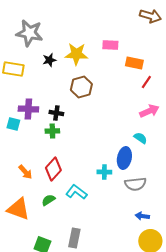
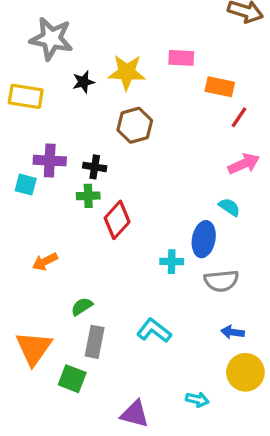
red diamond: (53, 169) -> (117, 220), moved
orange arrow: (25, 172) -> (45, 262), turned 105
cyan L-shape: (76, 192) -> (154, 331), moved
orange triangle: (18, 209) -> (34, 348), moved, turned 45
gray rectangle: (74, 238) -> (95, 342), moved

